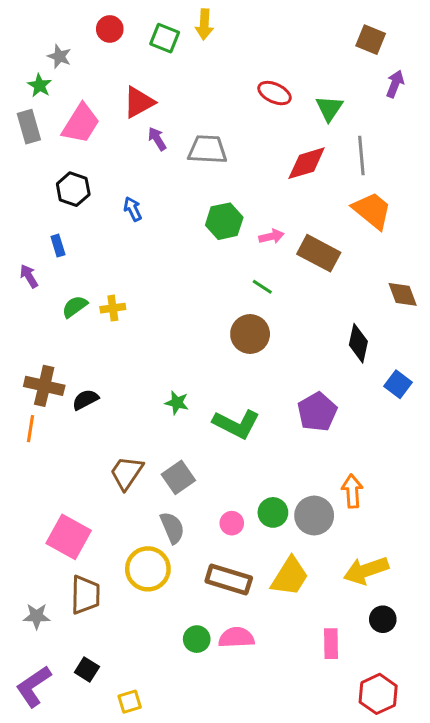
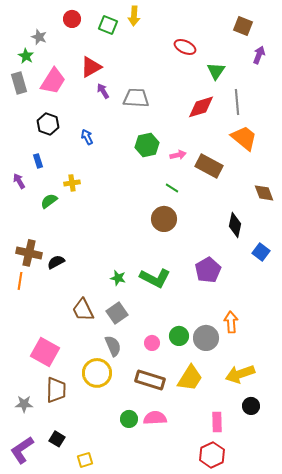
red ellipse: (274, 93) -> (185, 47), moved
yellow cross: (113, 308) -> (72, 183), moved
green star: (177, 403) -> (118, 278), moved
brown trapezoid: (127, 473) -> (83, 310), turned -60
red hexagon: (378, 694) -> (212, 455), moved

